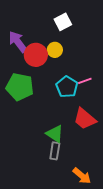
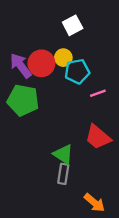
purple arrow: (18, 42) -> (21, 66), moved
cyan pentagon: (67, 87) -> (77, 71), moved, turned 30

